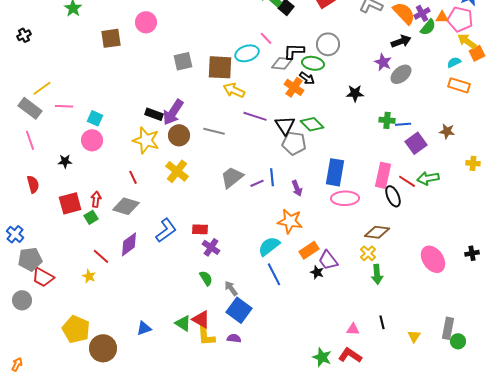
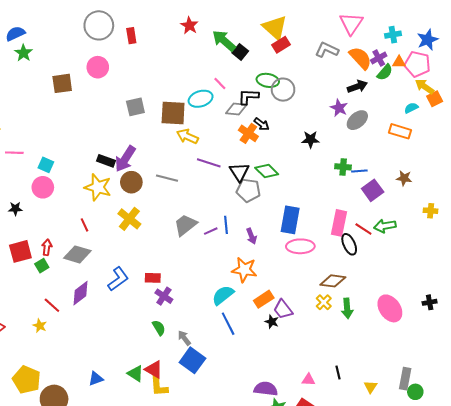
green ellipse: (313, 63) -> (268, 80), moved
orange rectangle: (459, 85) -> (400, 131), moved
green arrow: (377, 274) -> (347, 308), moved
purple semicircle: (234, 338) -> (266, 389), moved, size x1.6

